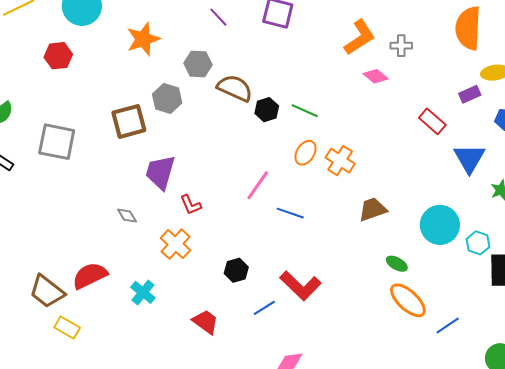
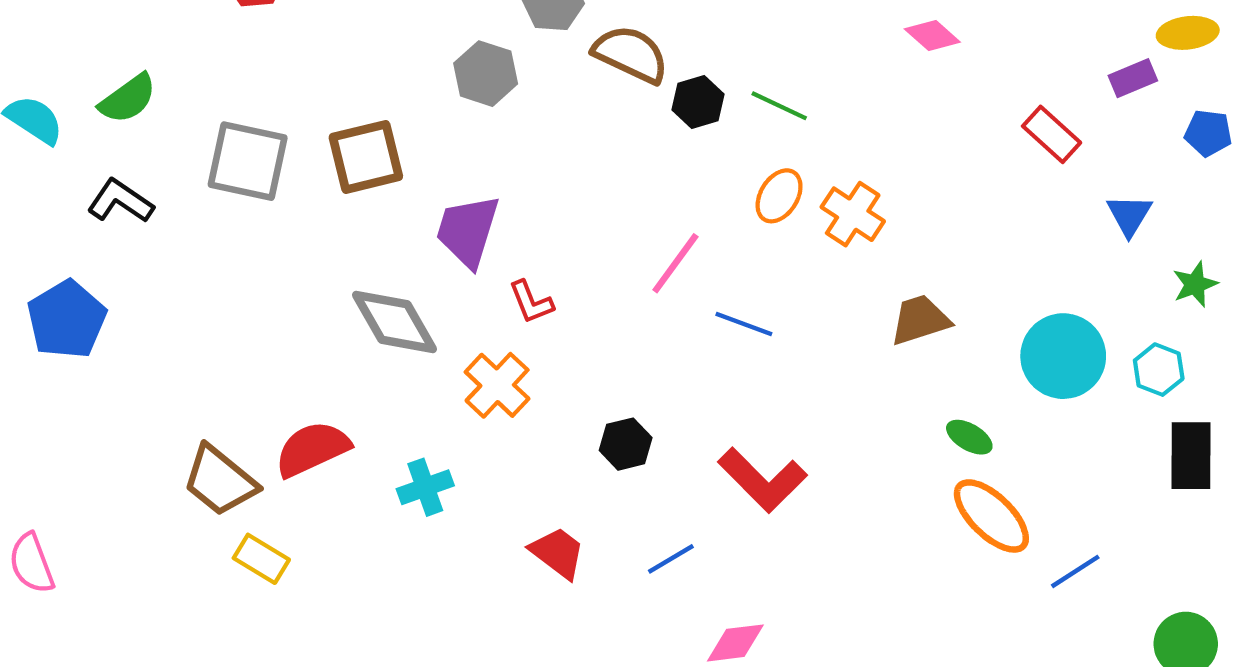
brown square: (129, 121) -> (366, 157), moved
blue triangle: (469, 158) -> (1129, 215), size x0.7
gray diamond: (127, 216) -> (395, 322), size x2.0
cyan hexagon: (478, 243) -> (1159, 370), moved
cyan cross: (143, 292) -> (425, 487), turned 30
blue line: (264, 308) -> (671, 559), moved

